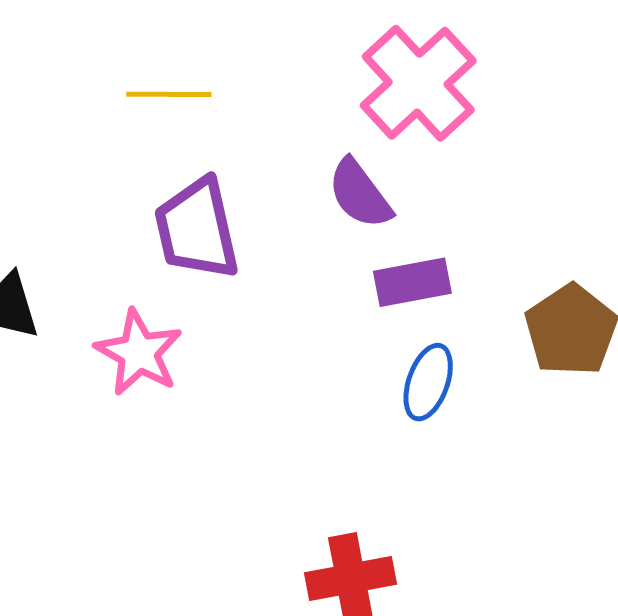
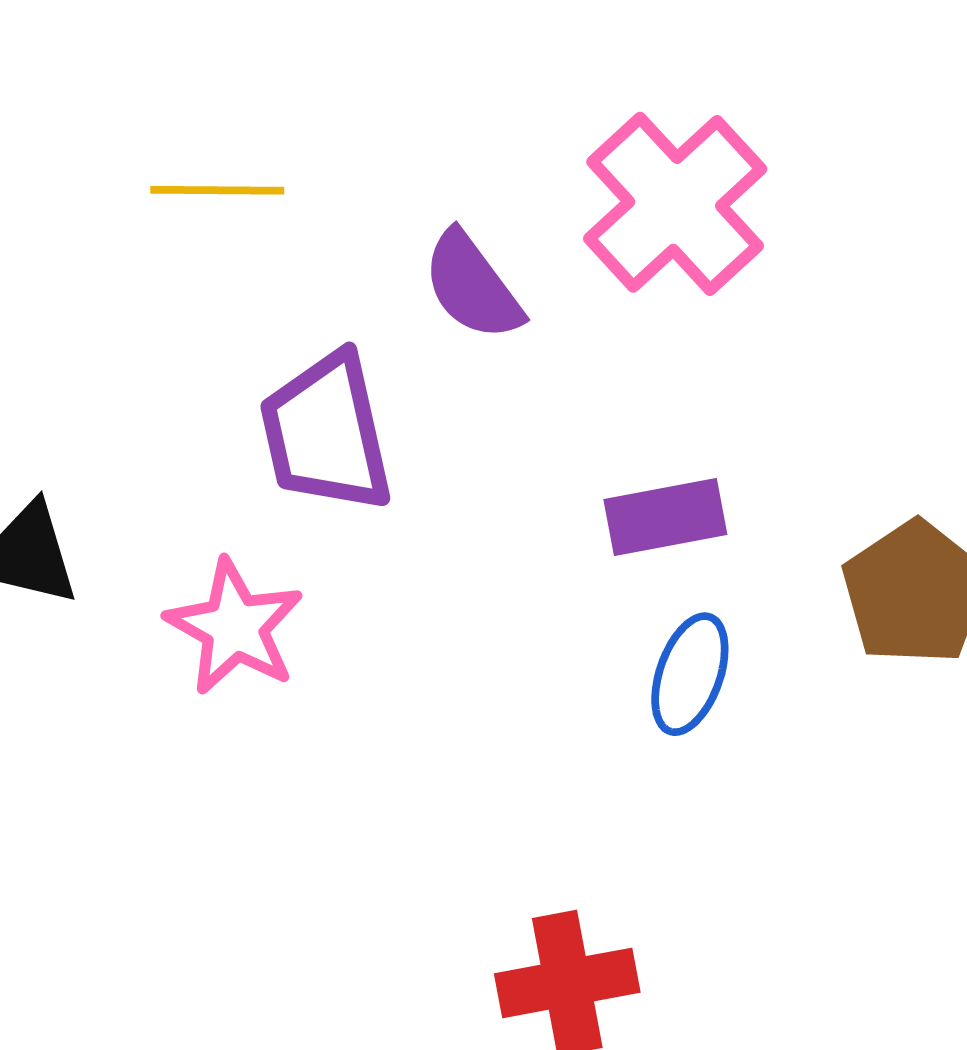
yellow line: (169, 94) -> (217, 190), moved
purple semicircle: (360, 194) -> (472, 286), moved

